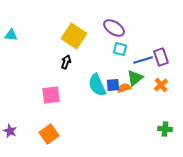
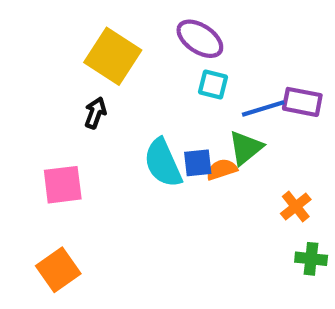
purple rectangle: (161, 57) -> (302, 102), turned -60
orange cross: (161, 85) -> (296, 206), moved

